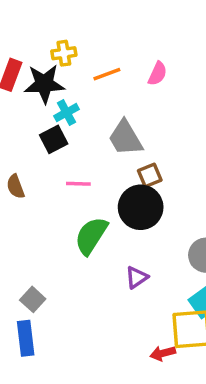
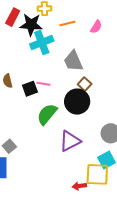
cyan cross: (67, 113) -> (42, 42), size x1.6
black square: (54, 139) -> (30, 89), moved
brown square: (150, 175) -> (85, 84), turned -32
purple triangle: (137, 277) -> (70, 141), size x1.6

